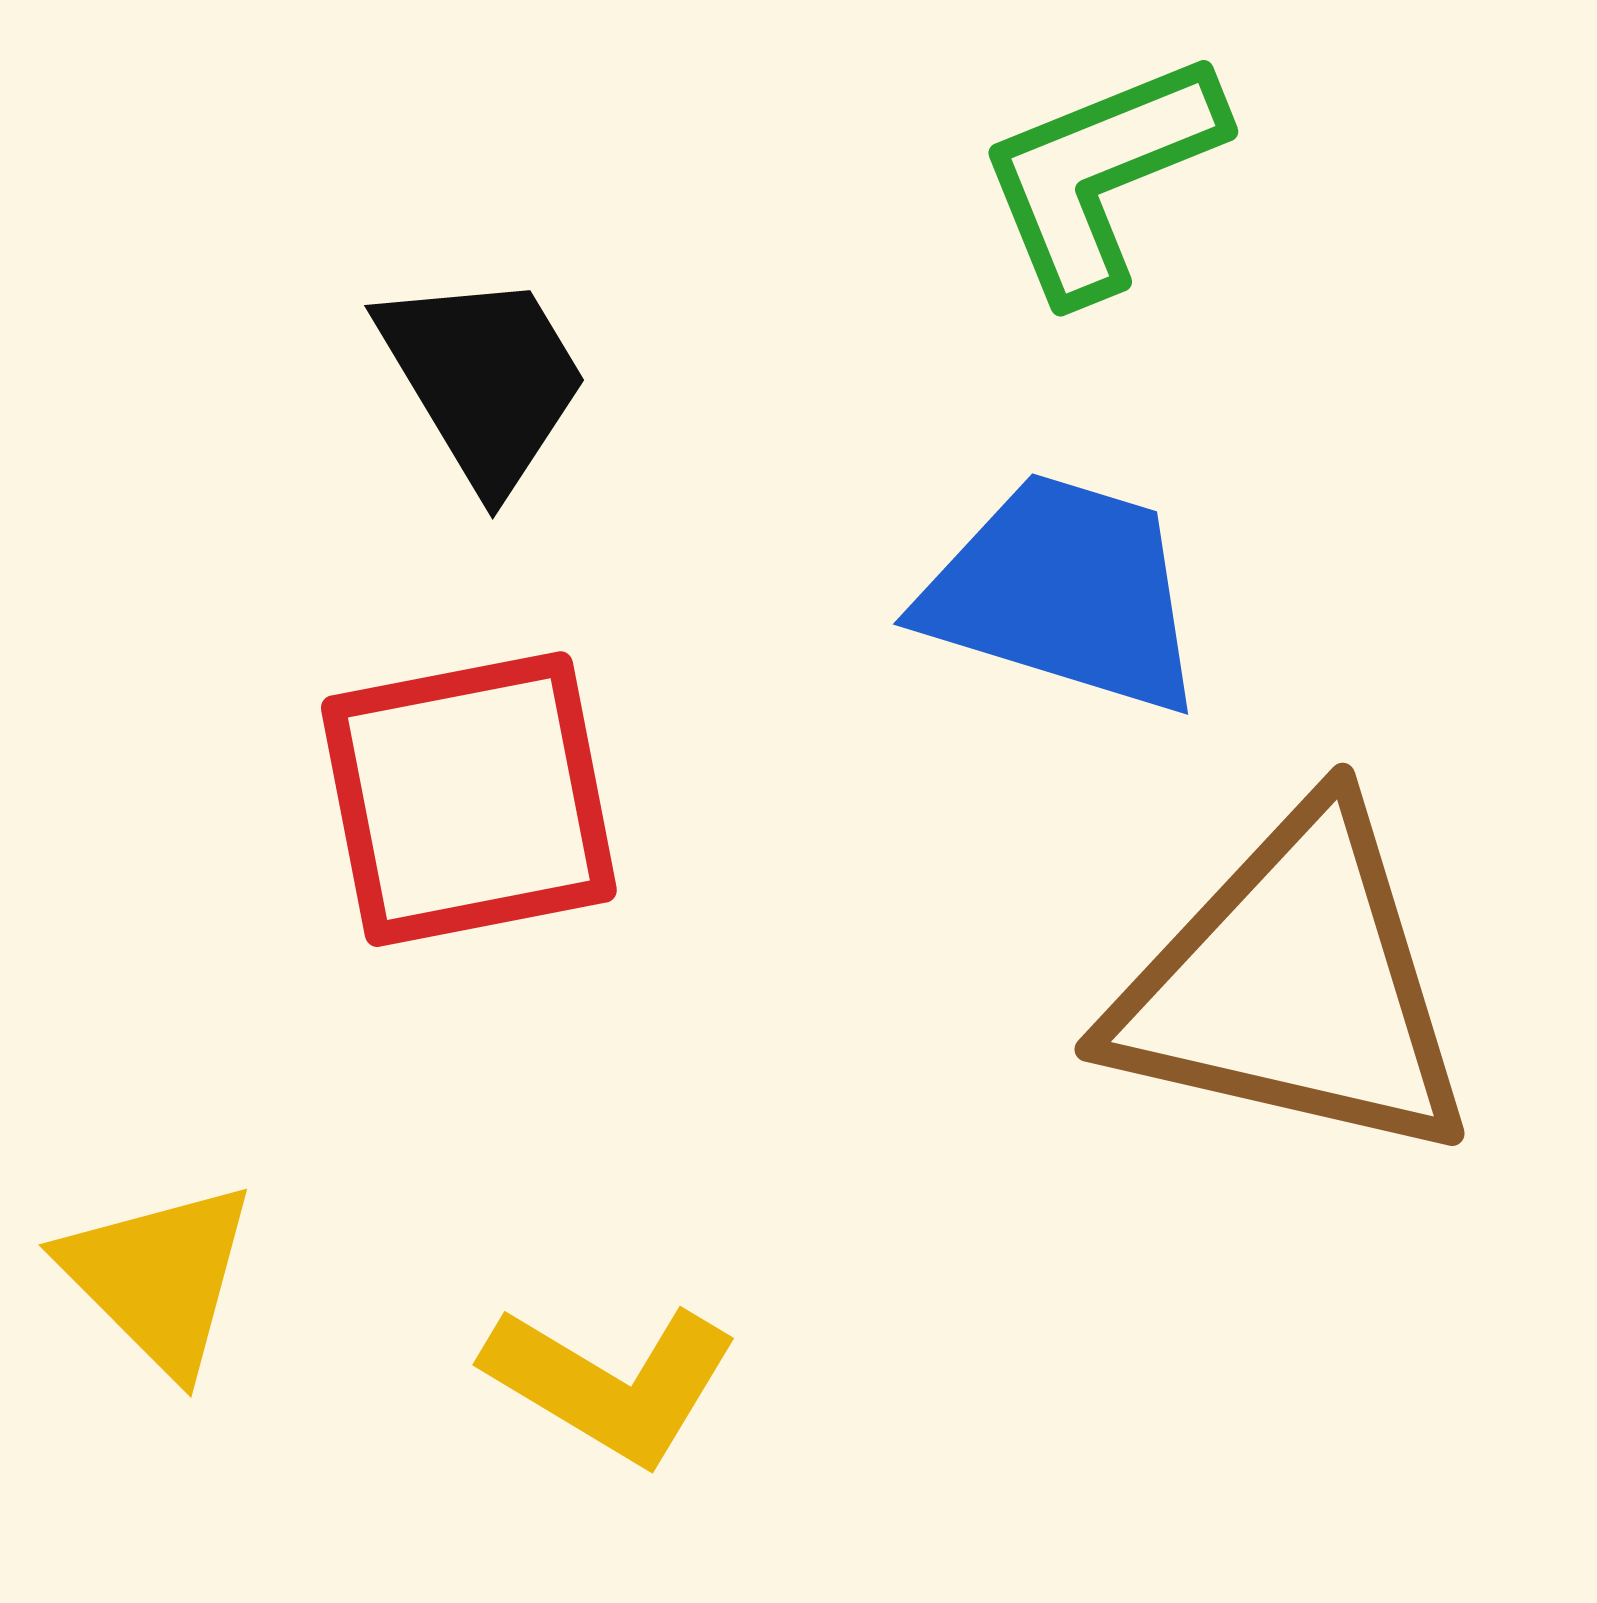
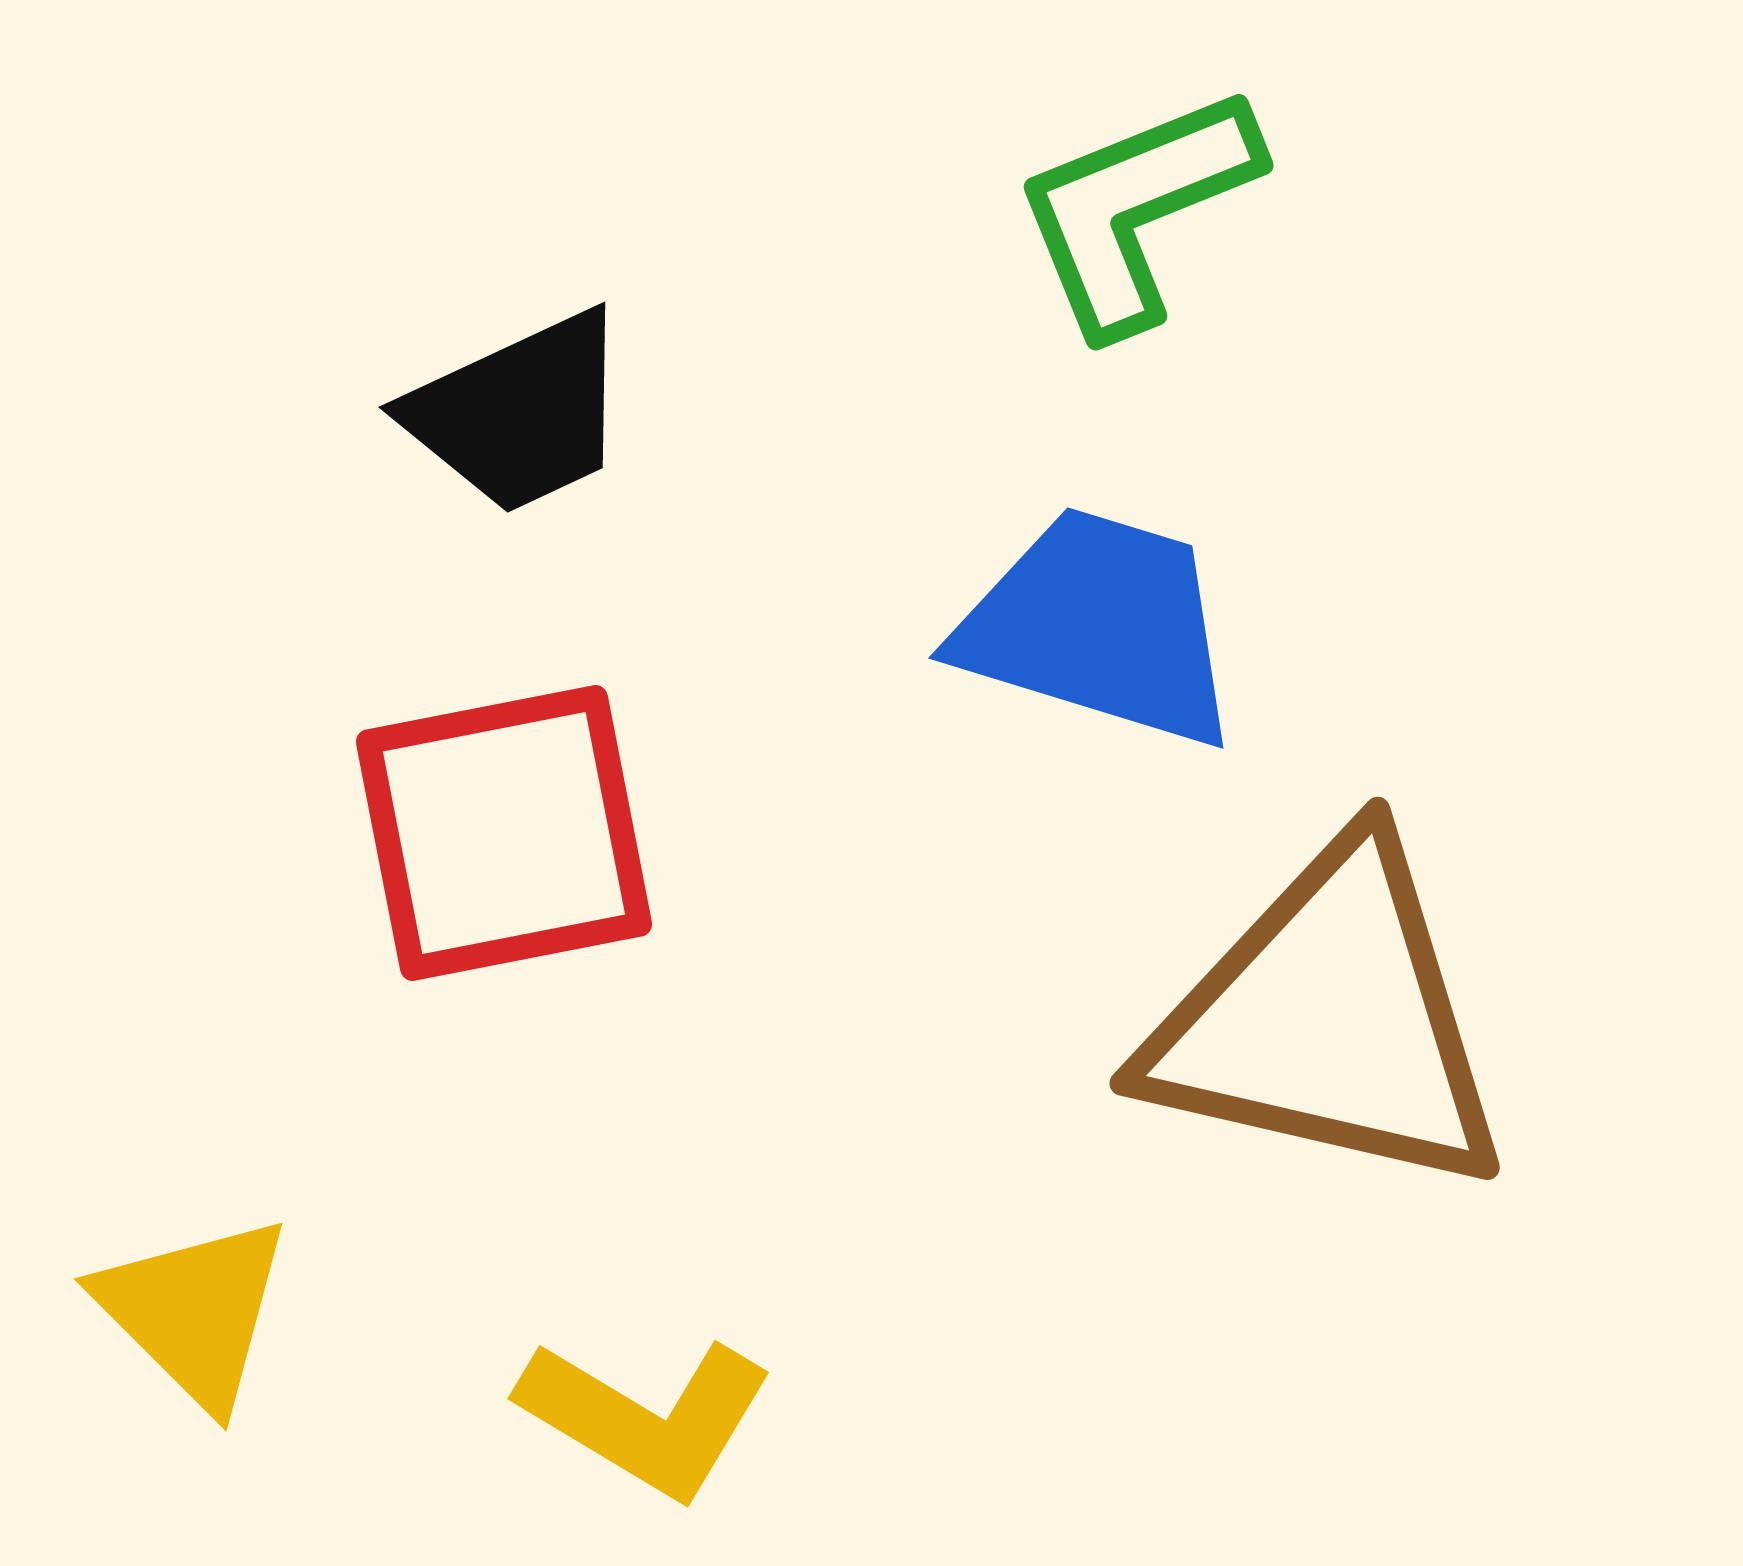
black trapezoid: (484, 379) -> (519, 413), turned 96

